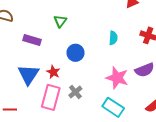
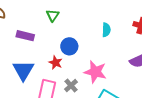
red star: (53, 72) -> (56, 63), moved
pink star: (117, 78) -> (95, 72), moved

